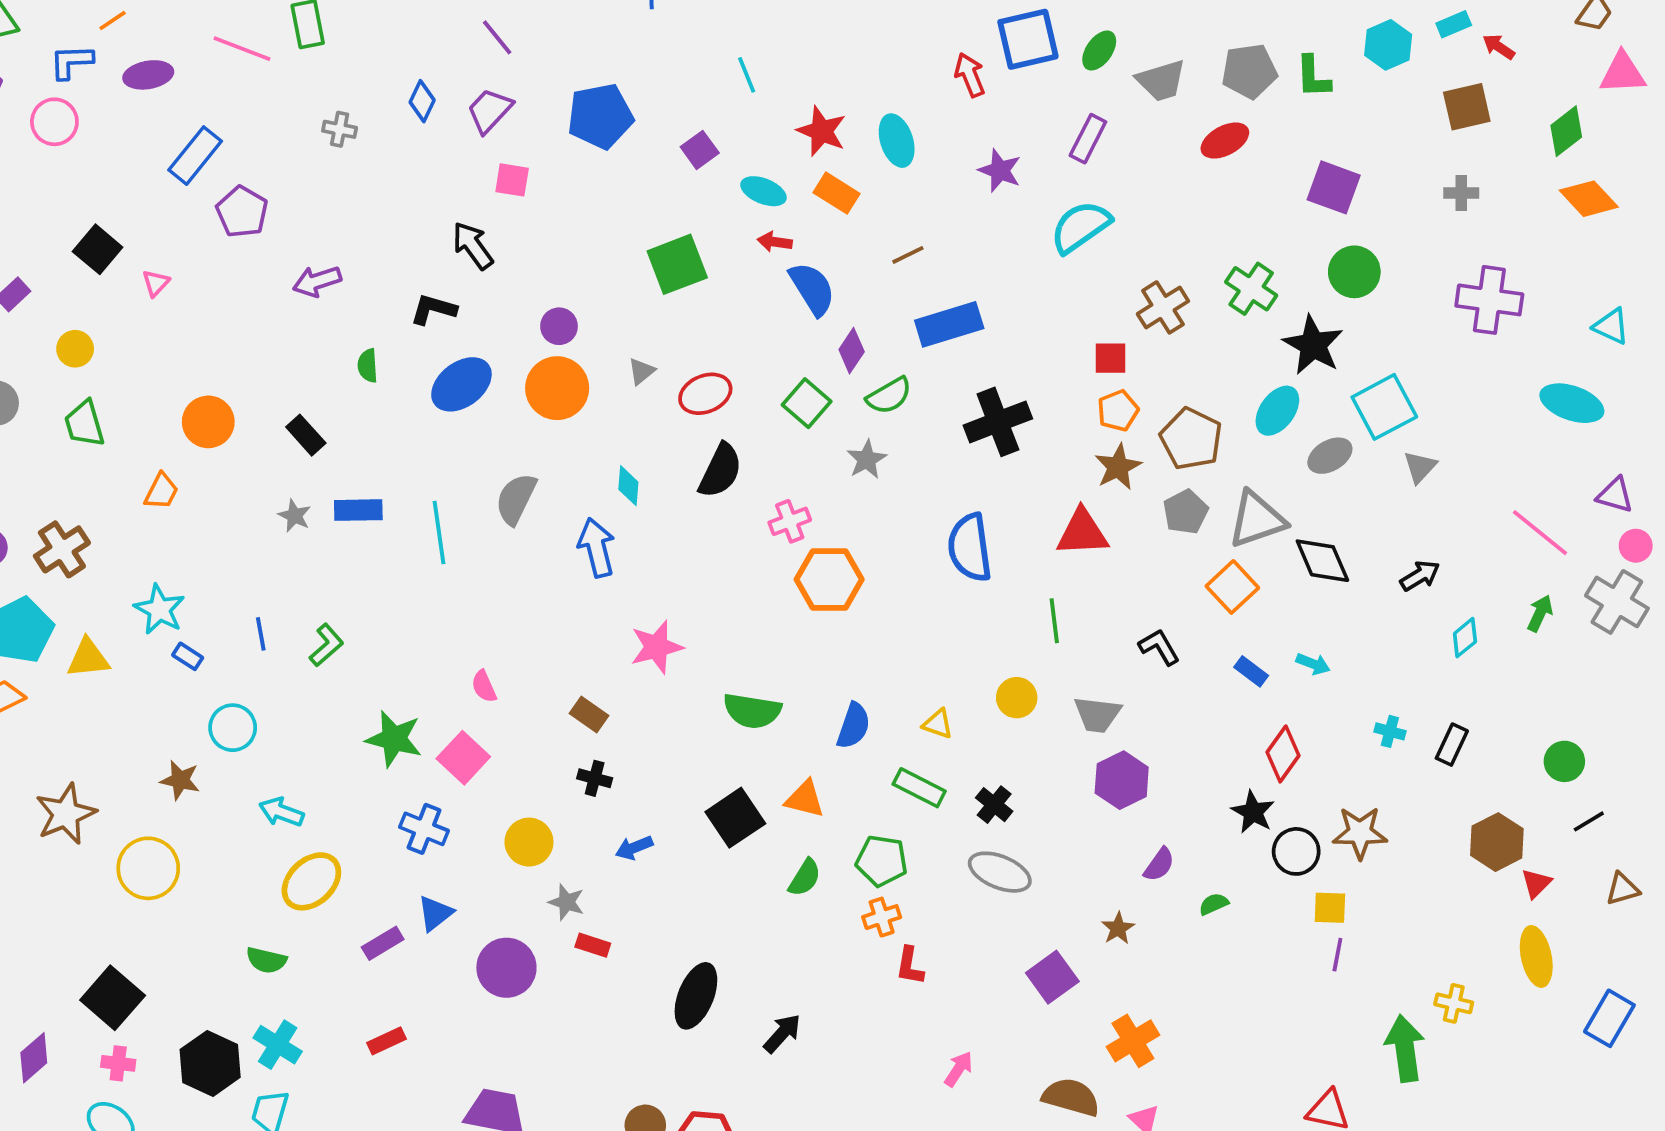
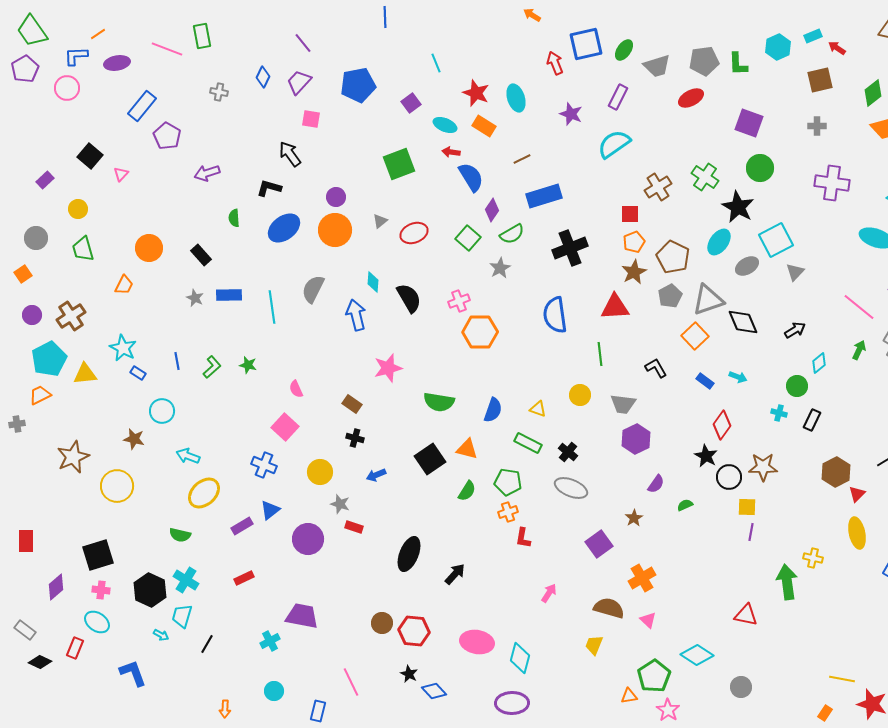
black semicircle: (720, 471) -> (409, 298), moved, turned -56
green star: (394, 739) -> (248, 365), moved, size x0.6
green circle: (1564, 761) -> (797, 386), moved
black square: (113, 998) -> (98, 555), turned 32

